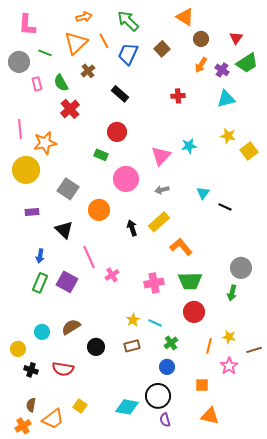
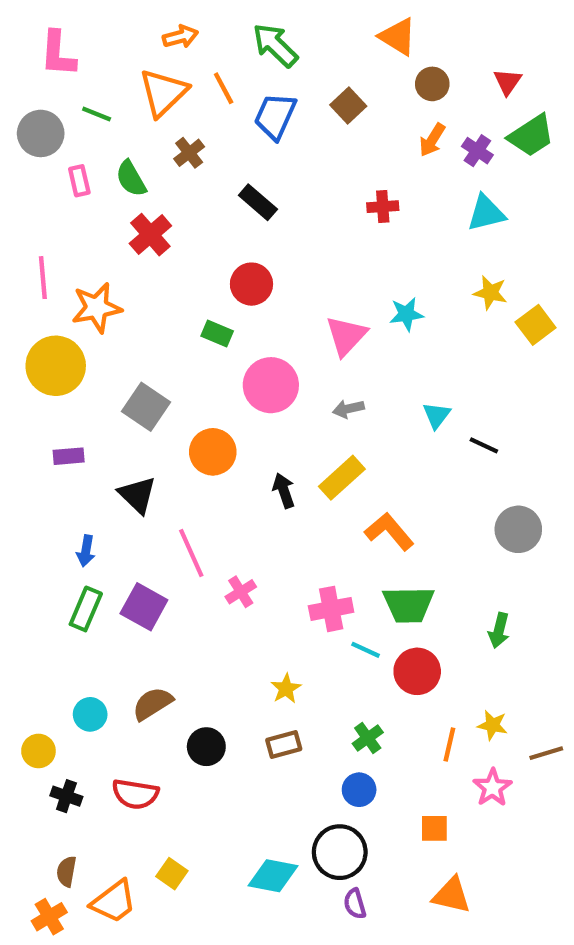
gray circle: (241, 268) -> (518, 529), moved
cyan line: (155, 323) -> (366, 650), moved

